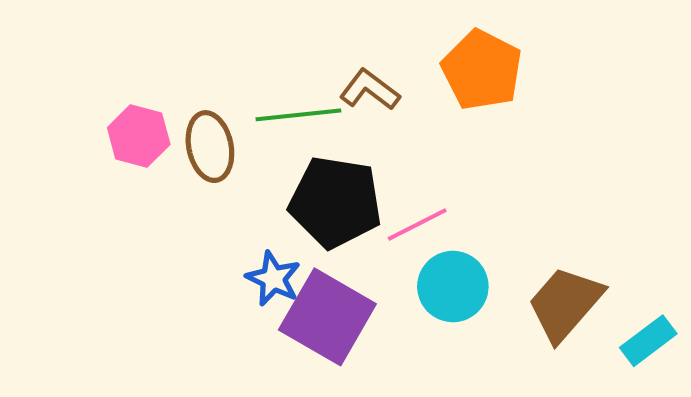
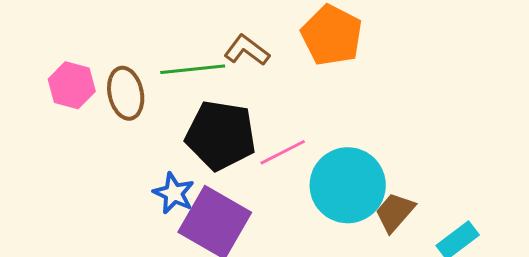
cyan circle: (453, 287) -> (348, 185), moved, size x1.4
brown trapezoid: (565, 304) -> (395, 212), size x0.7

